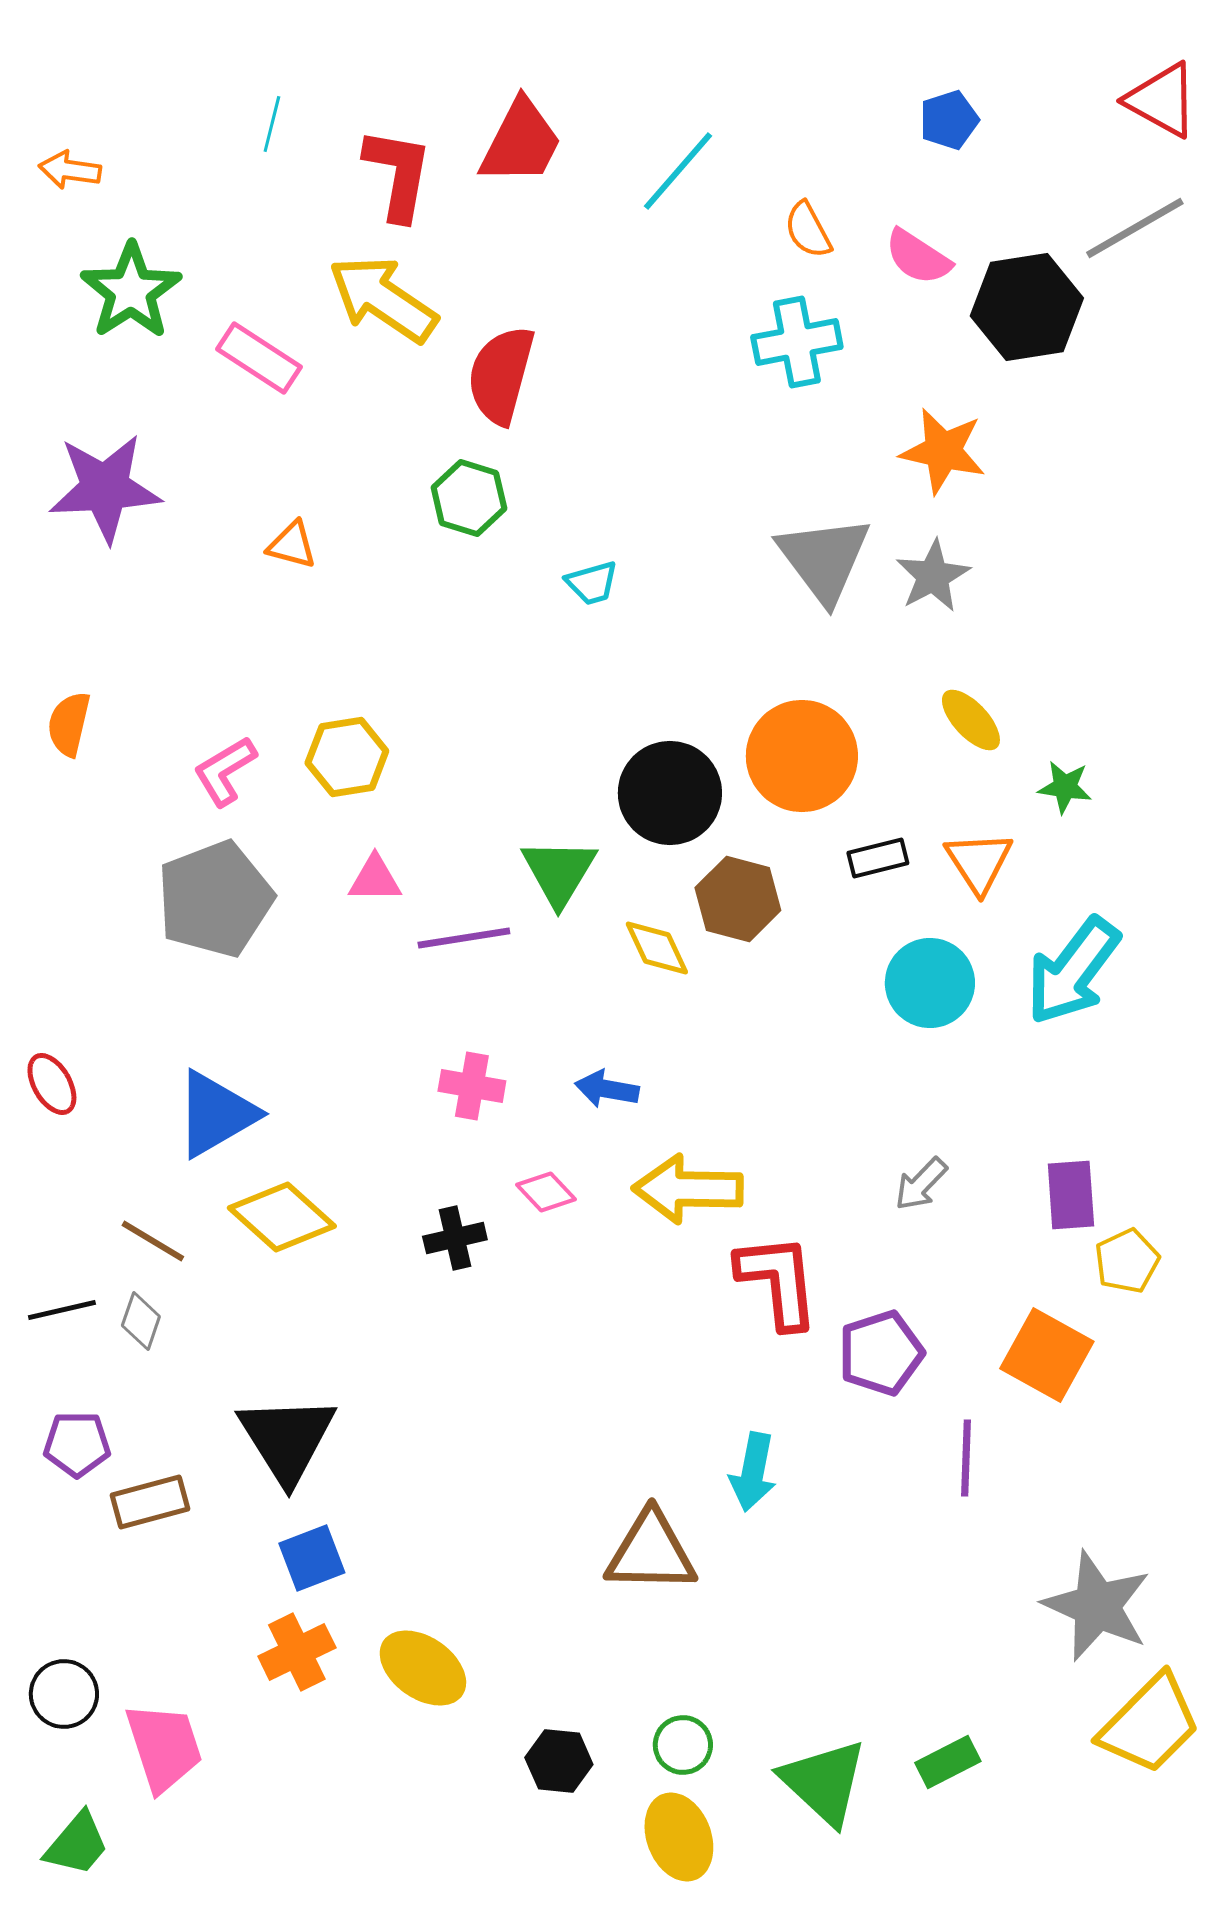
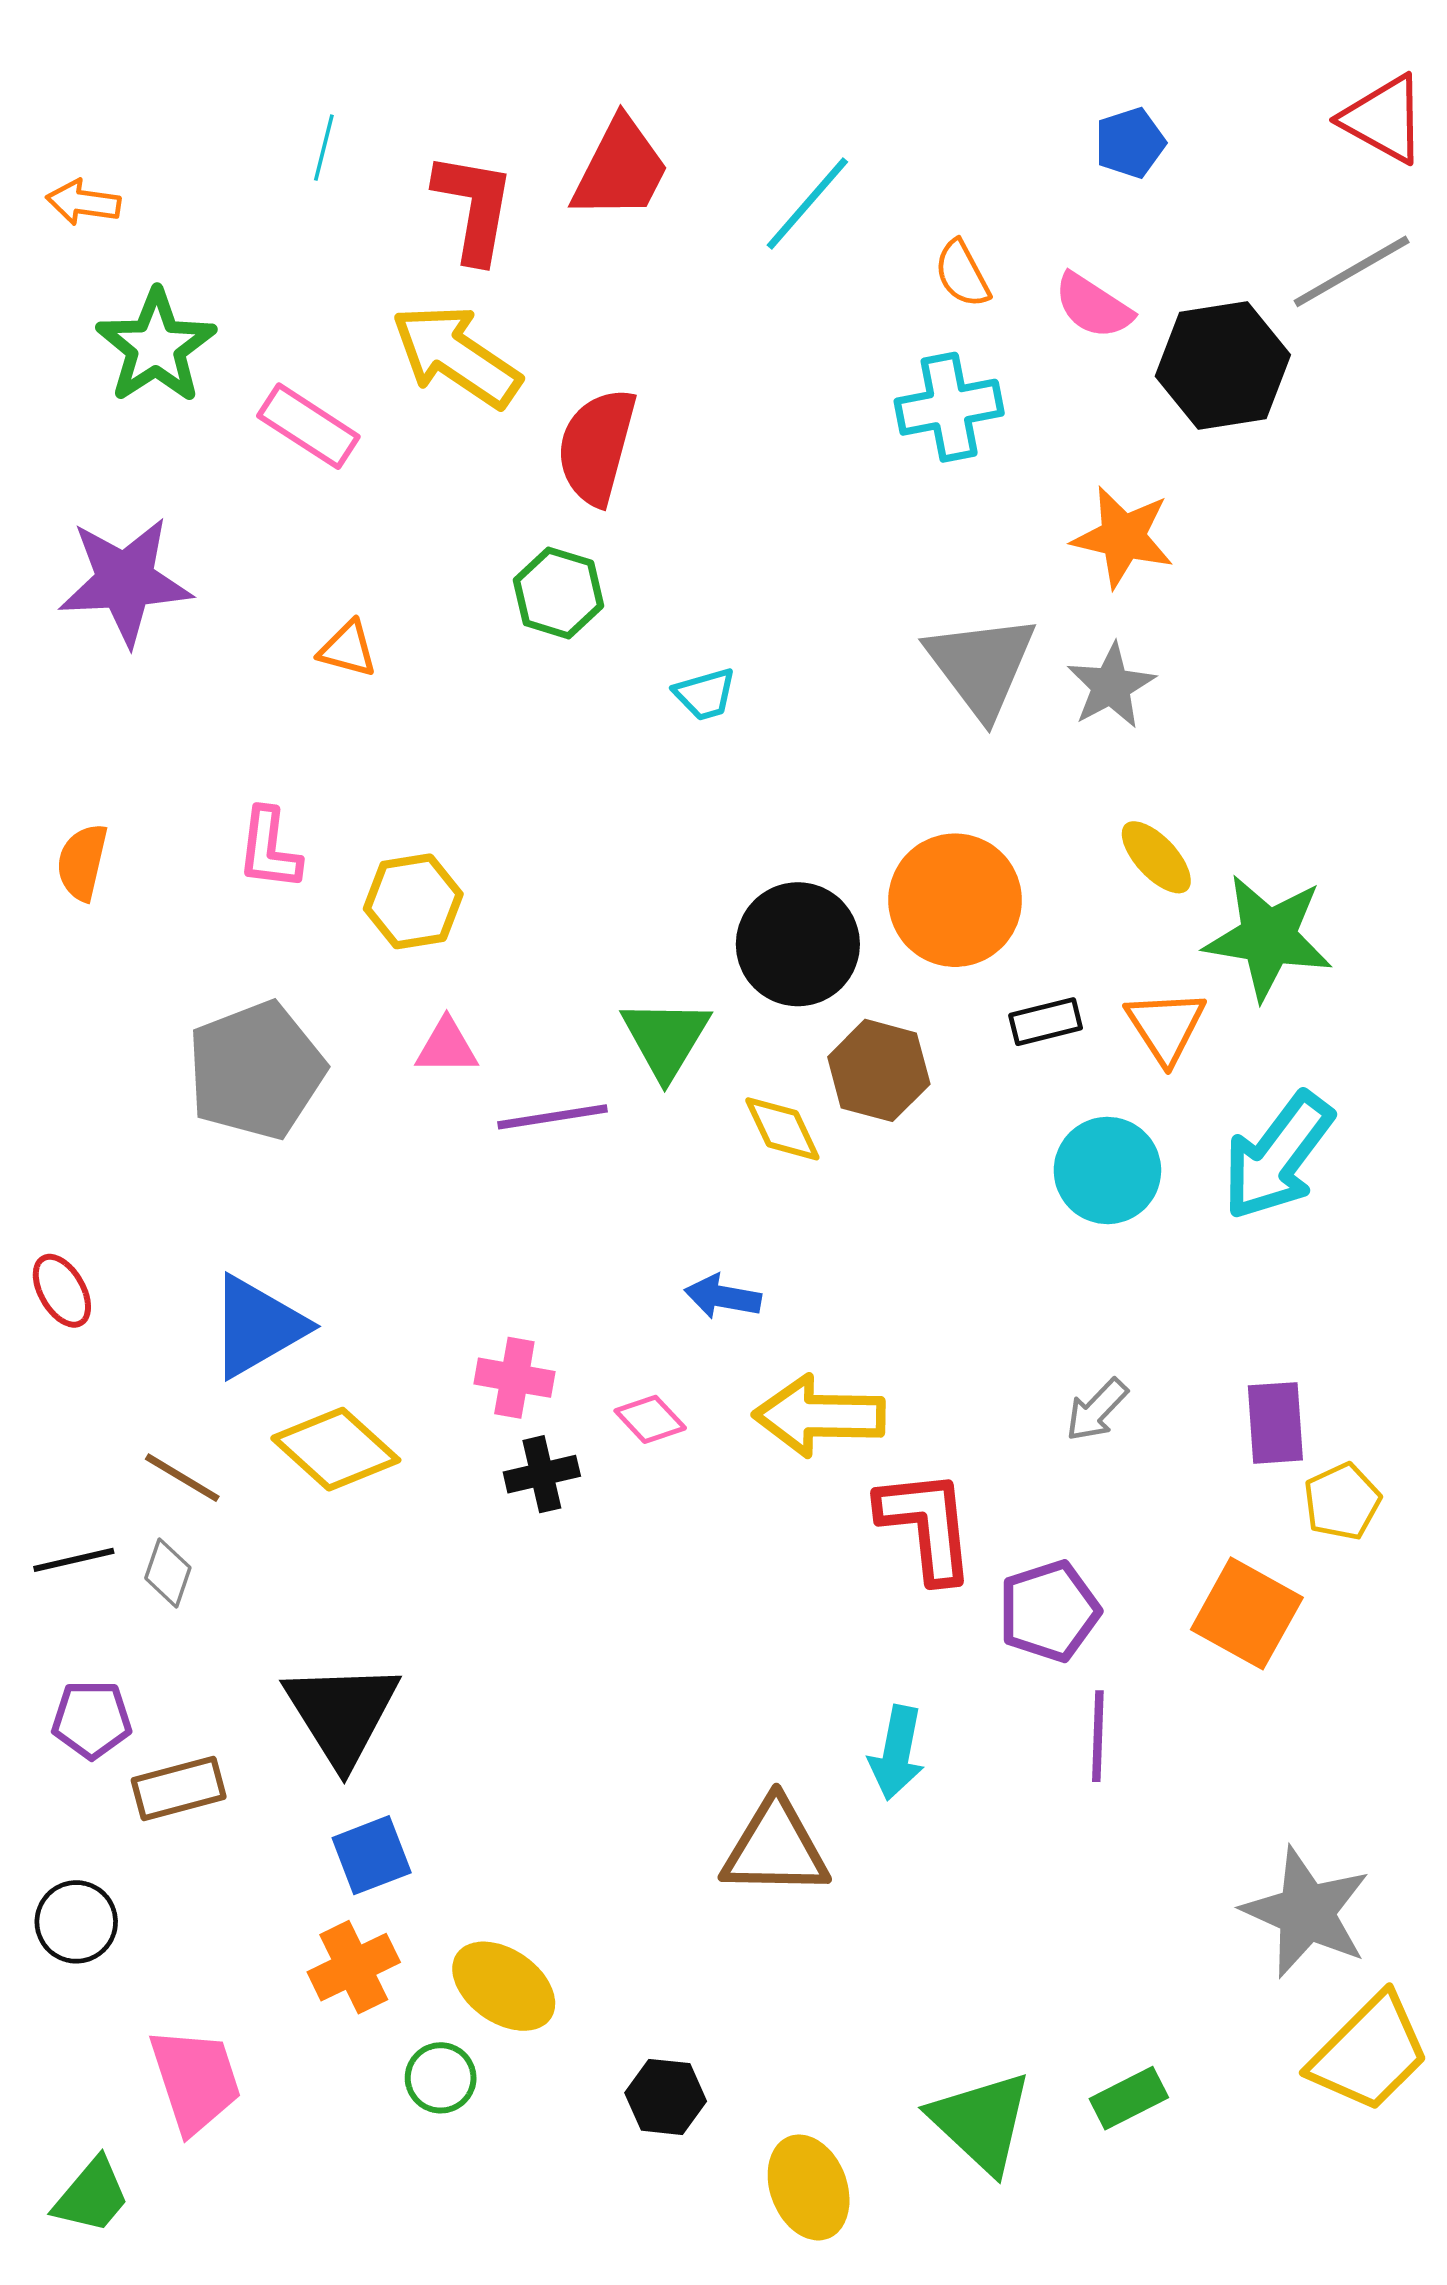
pink L-shape: (225, 771) -> (269, 849), moved, turned -52
green star: (1065, 787) -> (1268, 937), size x2.0
pink cross: (472, 1086) -> (514, 1378), moved
purple line: (966, 1458) -> (1098, 1736), moved
black circle: (64, 1694) -> (76, 1922), moved
green circle: (683, 1745) -> (441, 2078), moved

